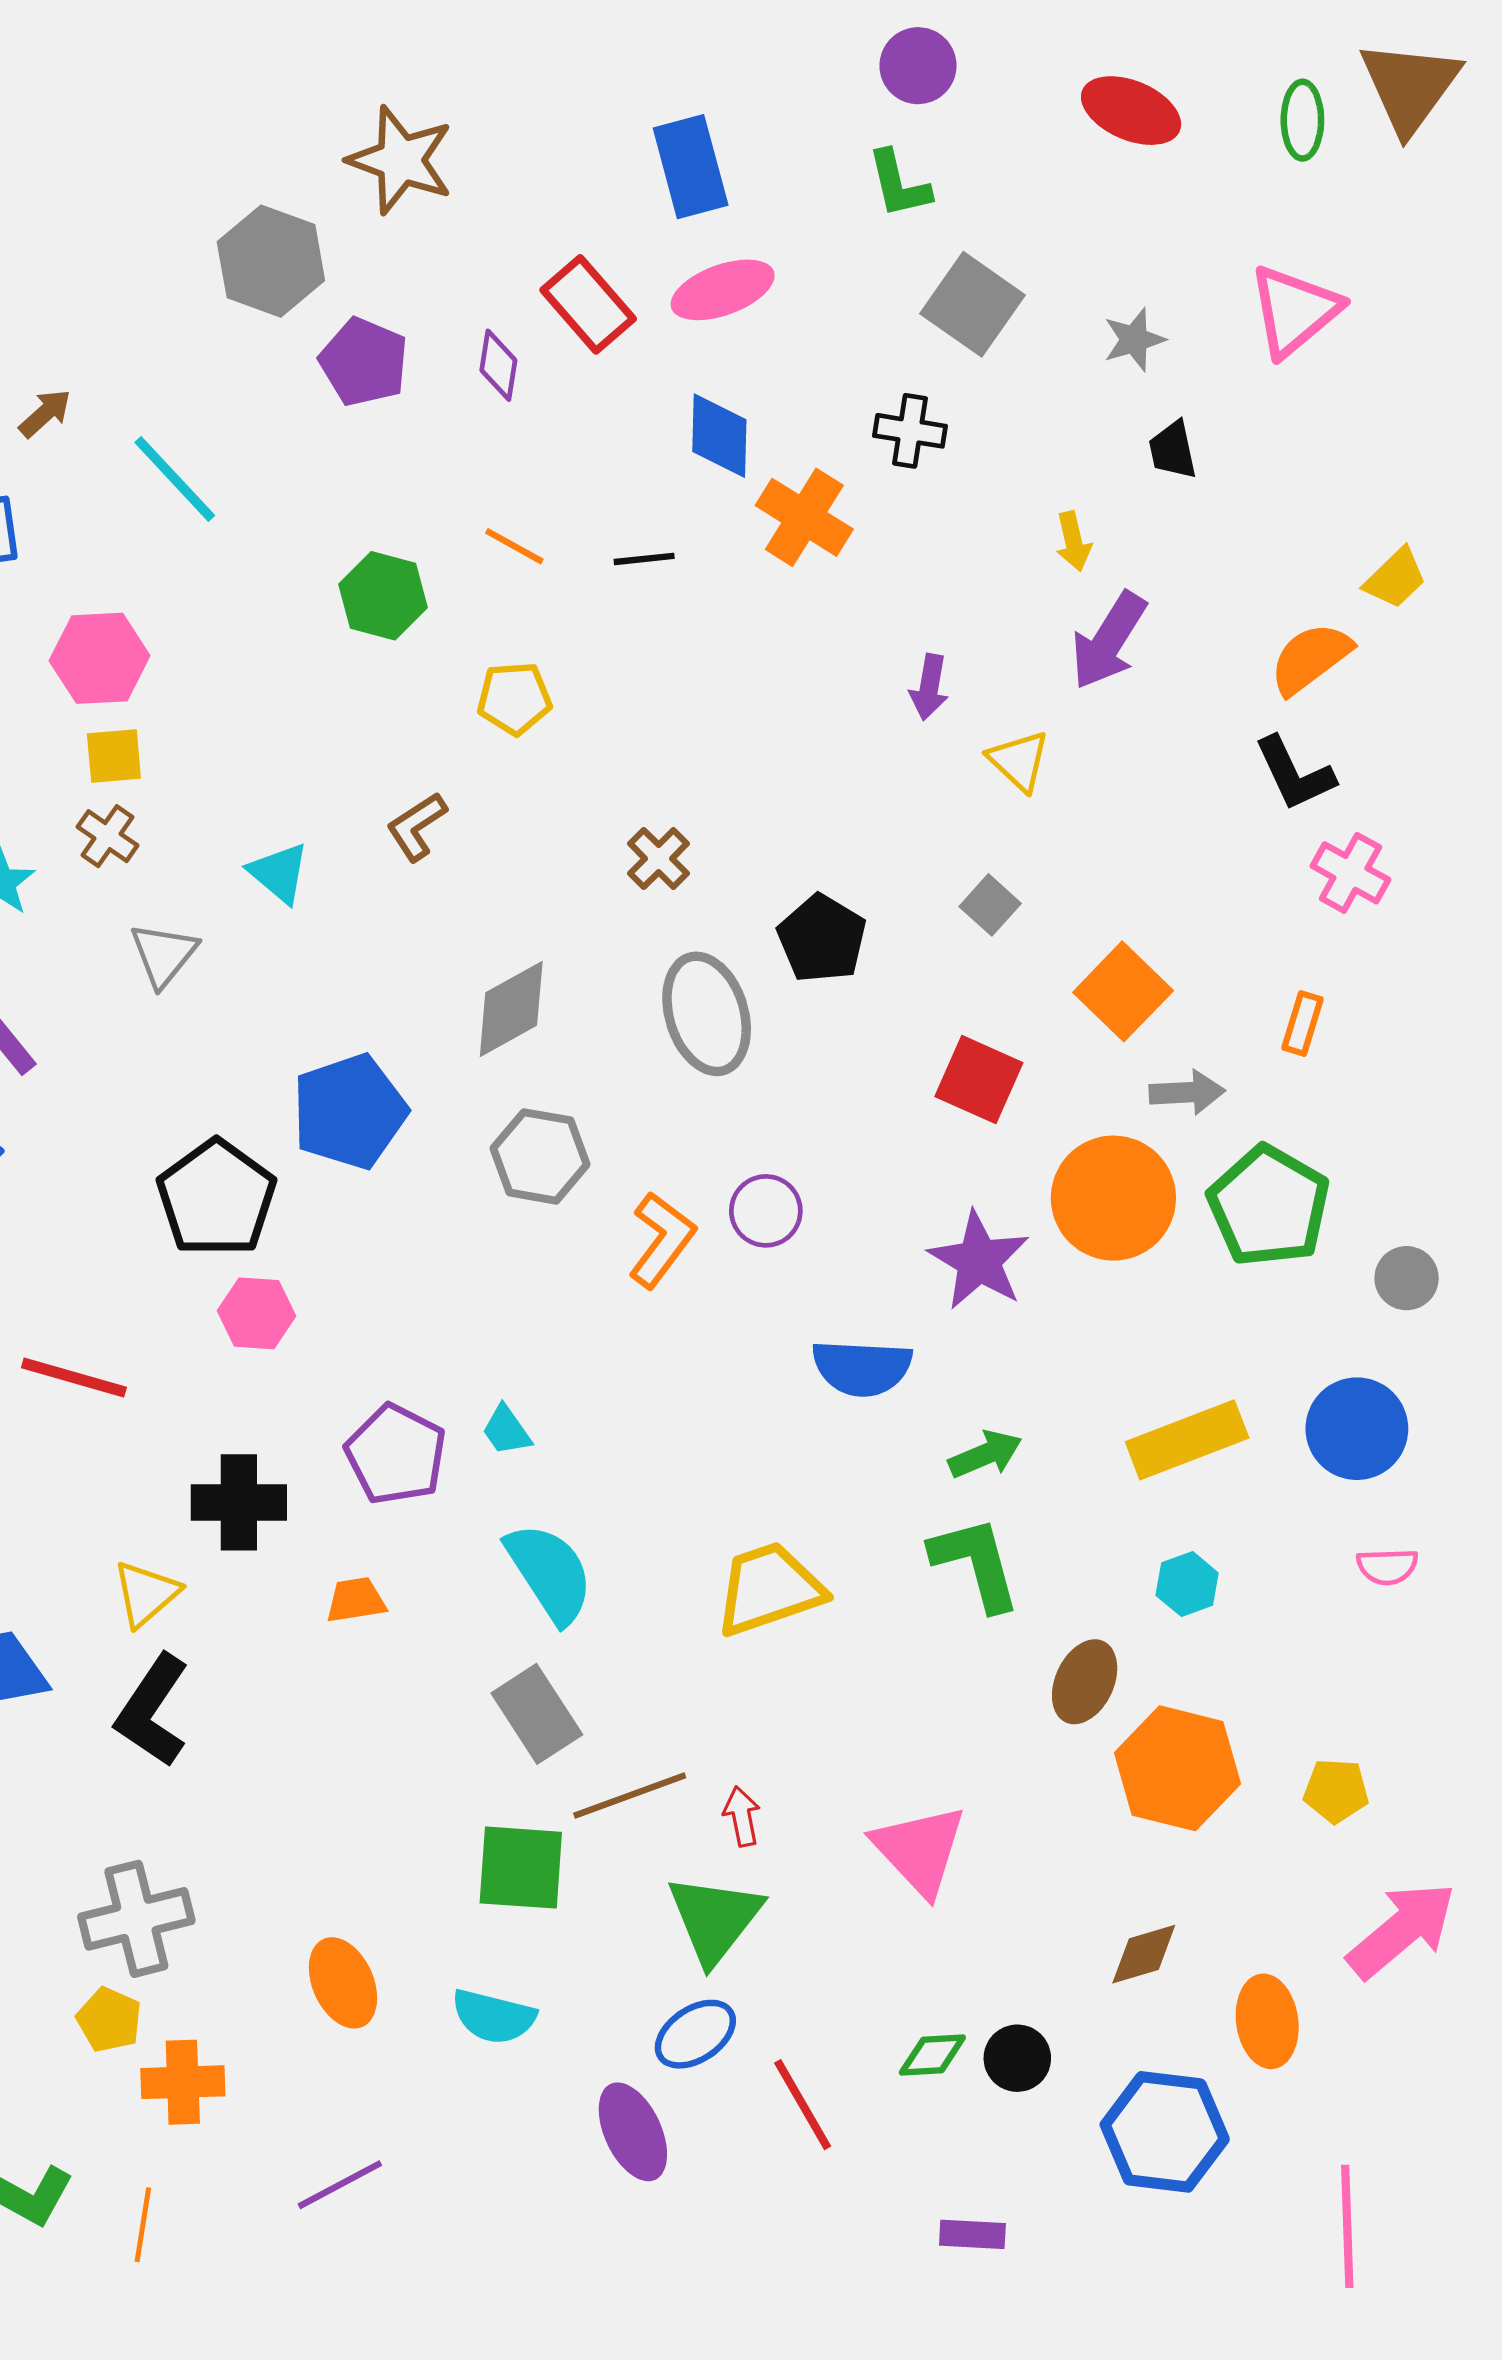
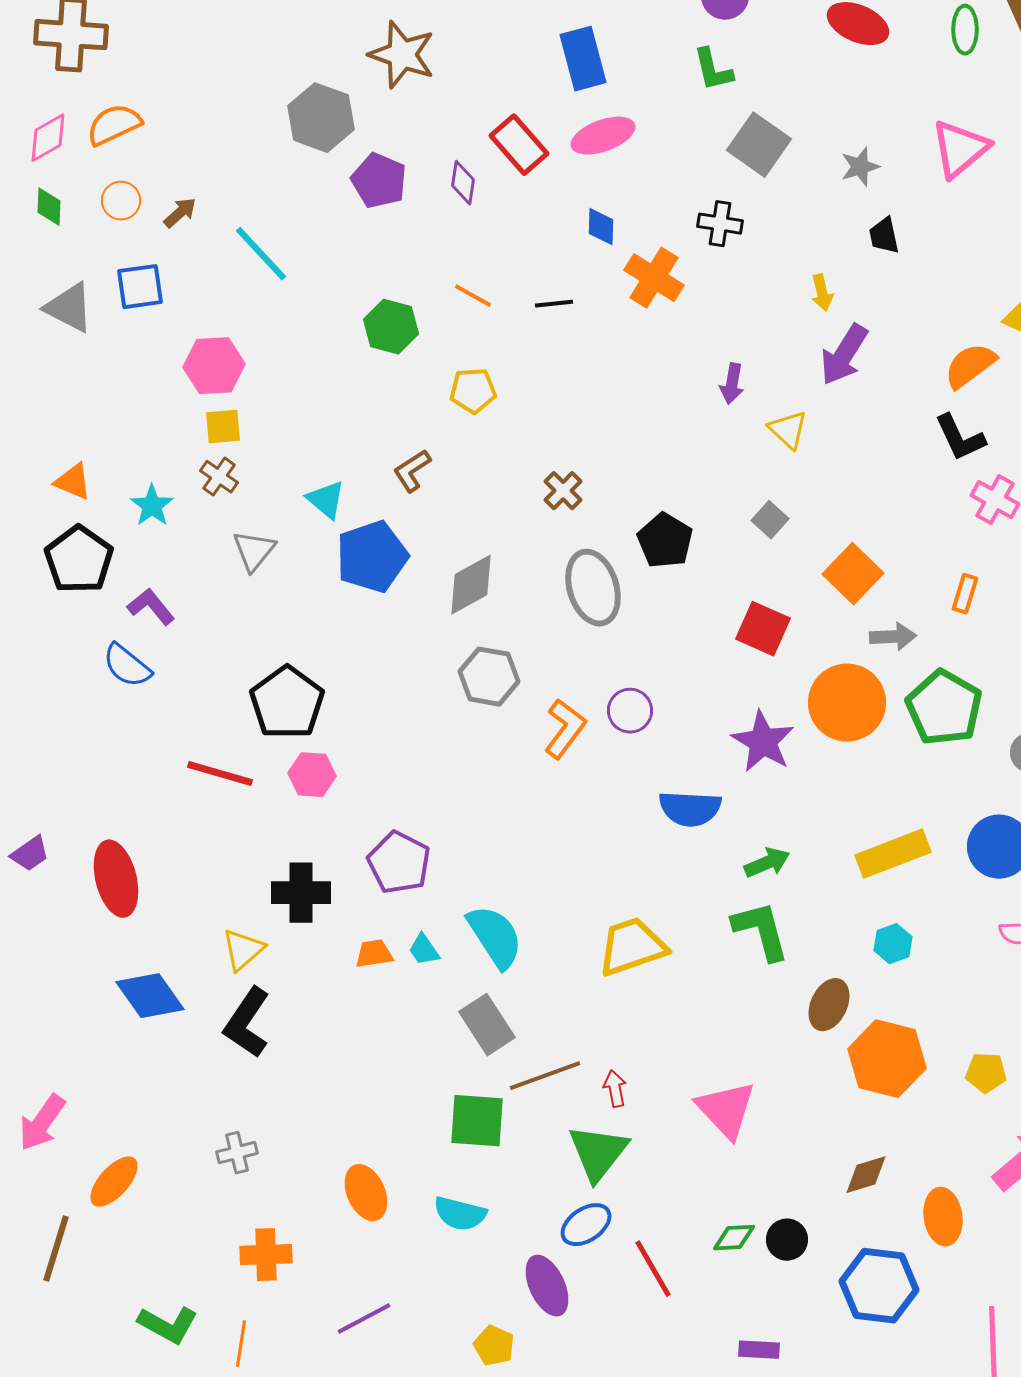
blue diamond: (719, 436) -> (601, 227), size x0.7
blue pentagon: (349, 1112) -> (372, 557), moved
red line: (74, 1377) -> (220, 774), moved
cyan trapezoid: (506, 1430) -> (424, 950), moved
gray cross: (136, 1919) -> (237, 1153), size x0.6
yellow pentagon: (109, 2020) -> (494, 1346), moved

